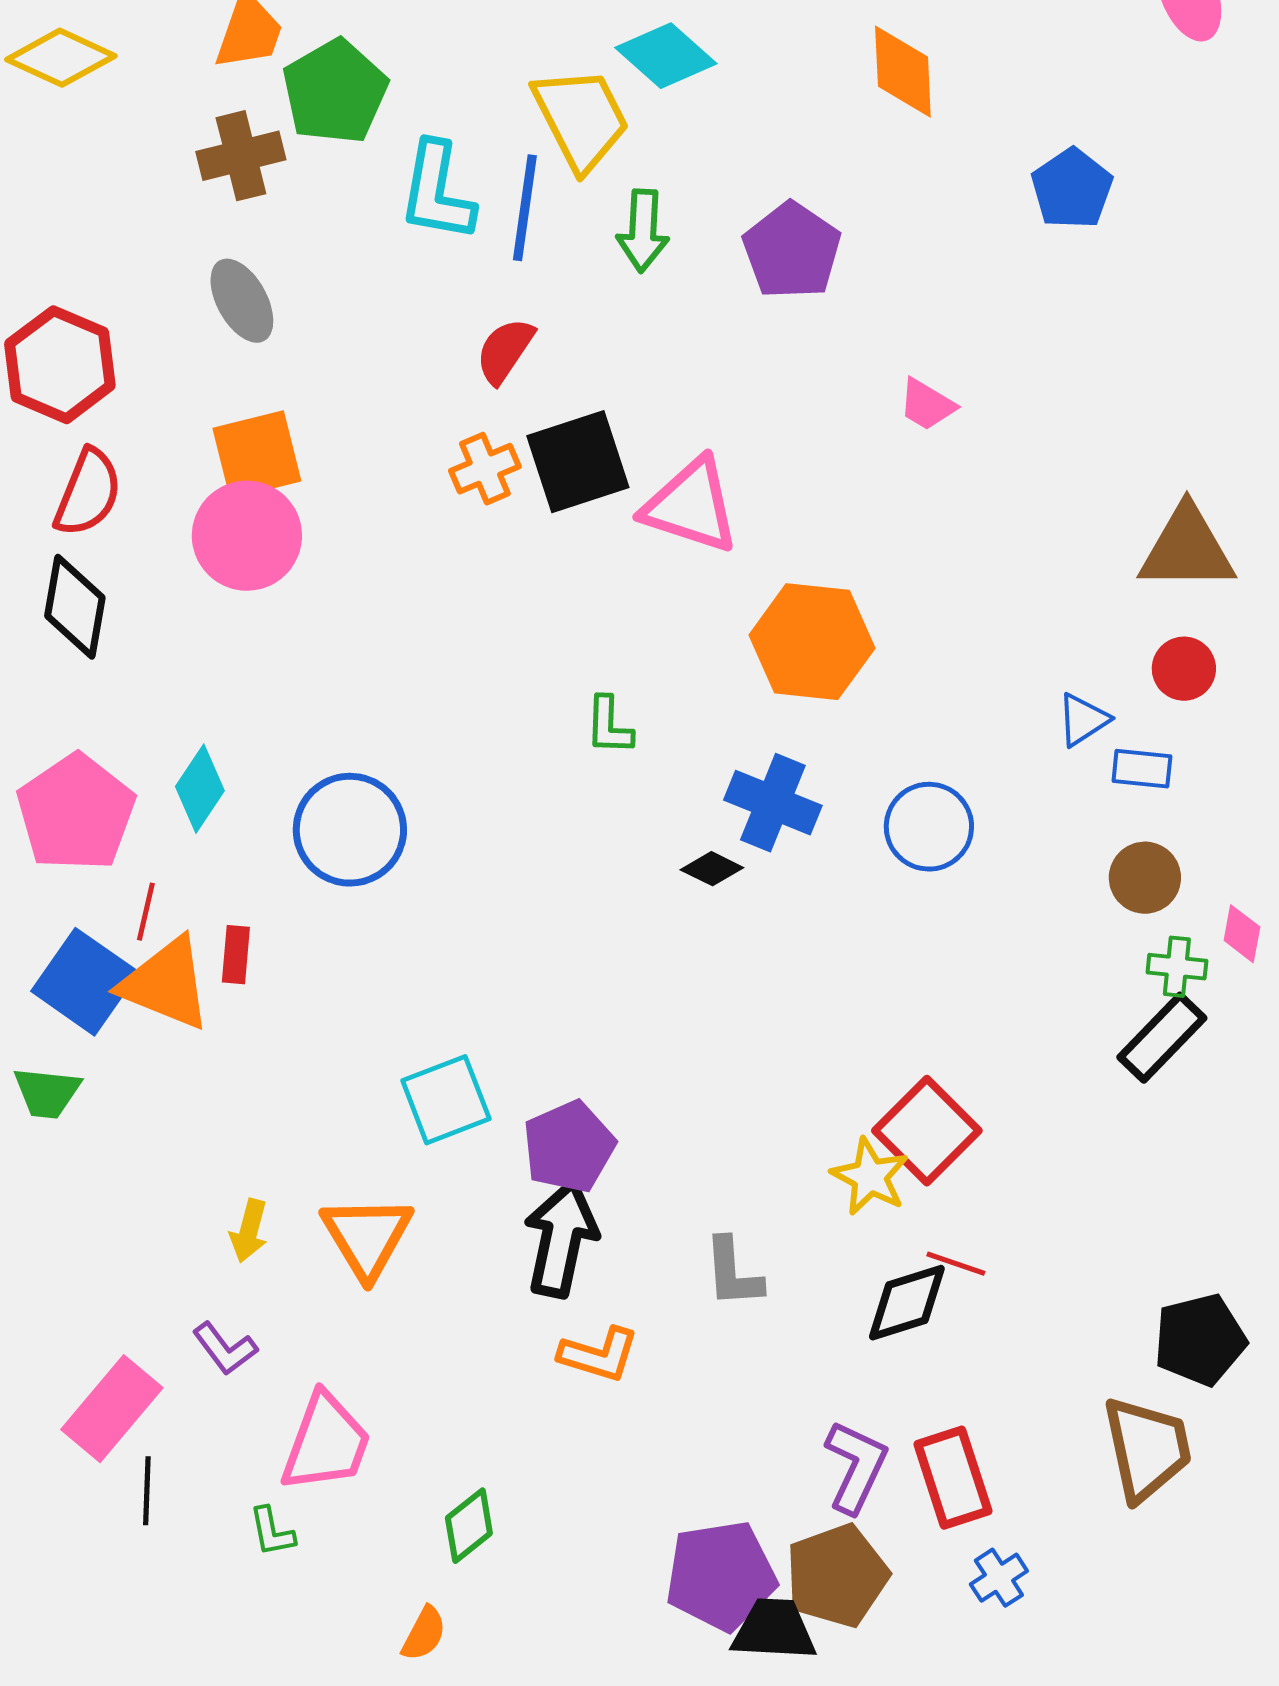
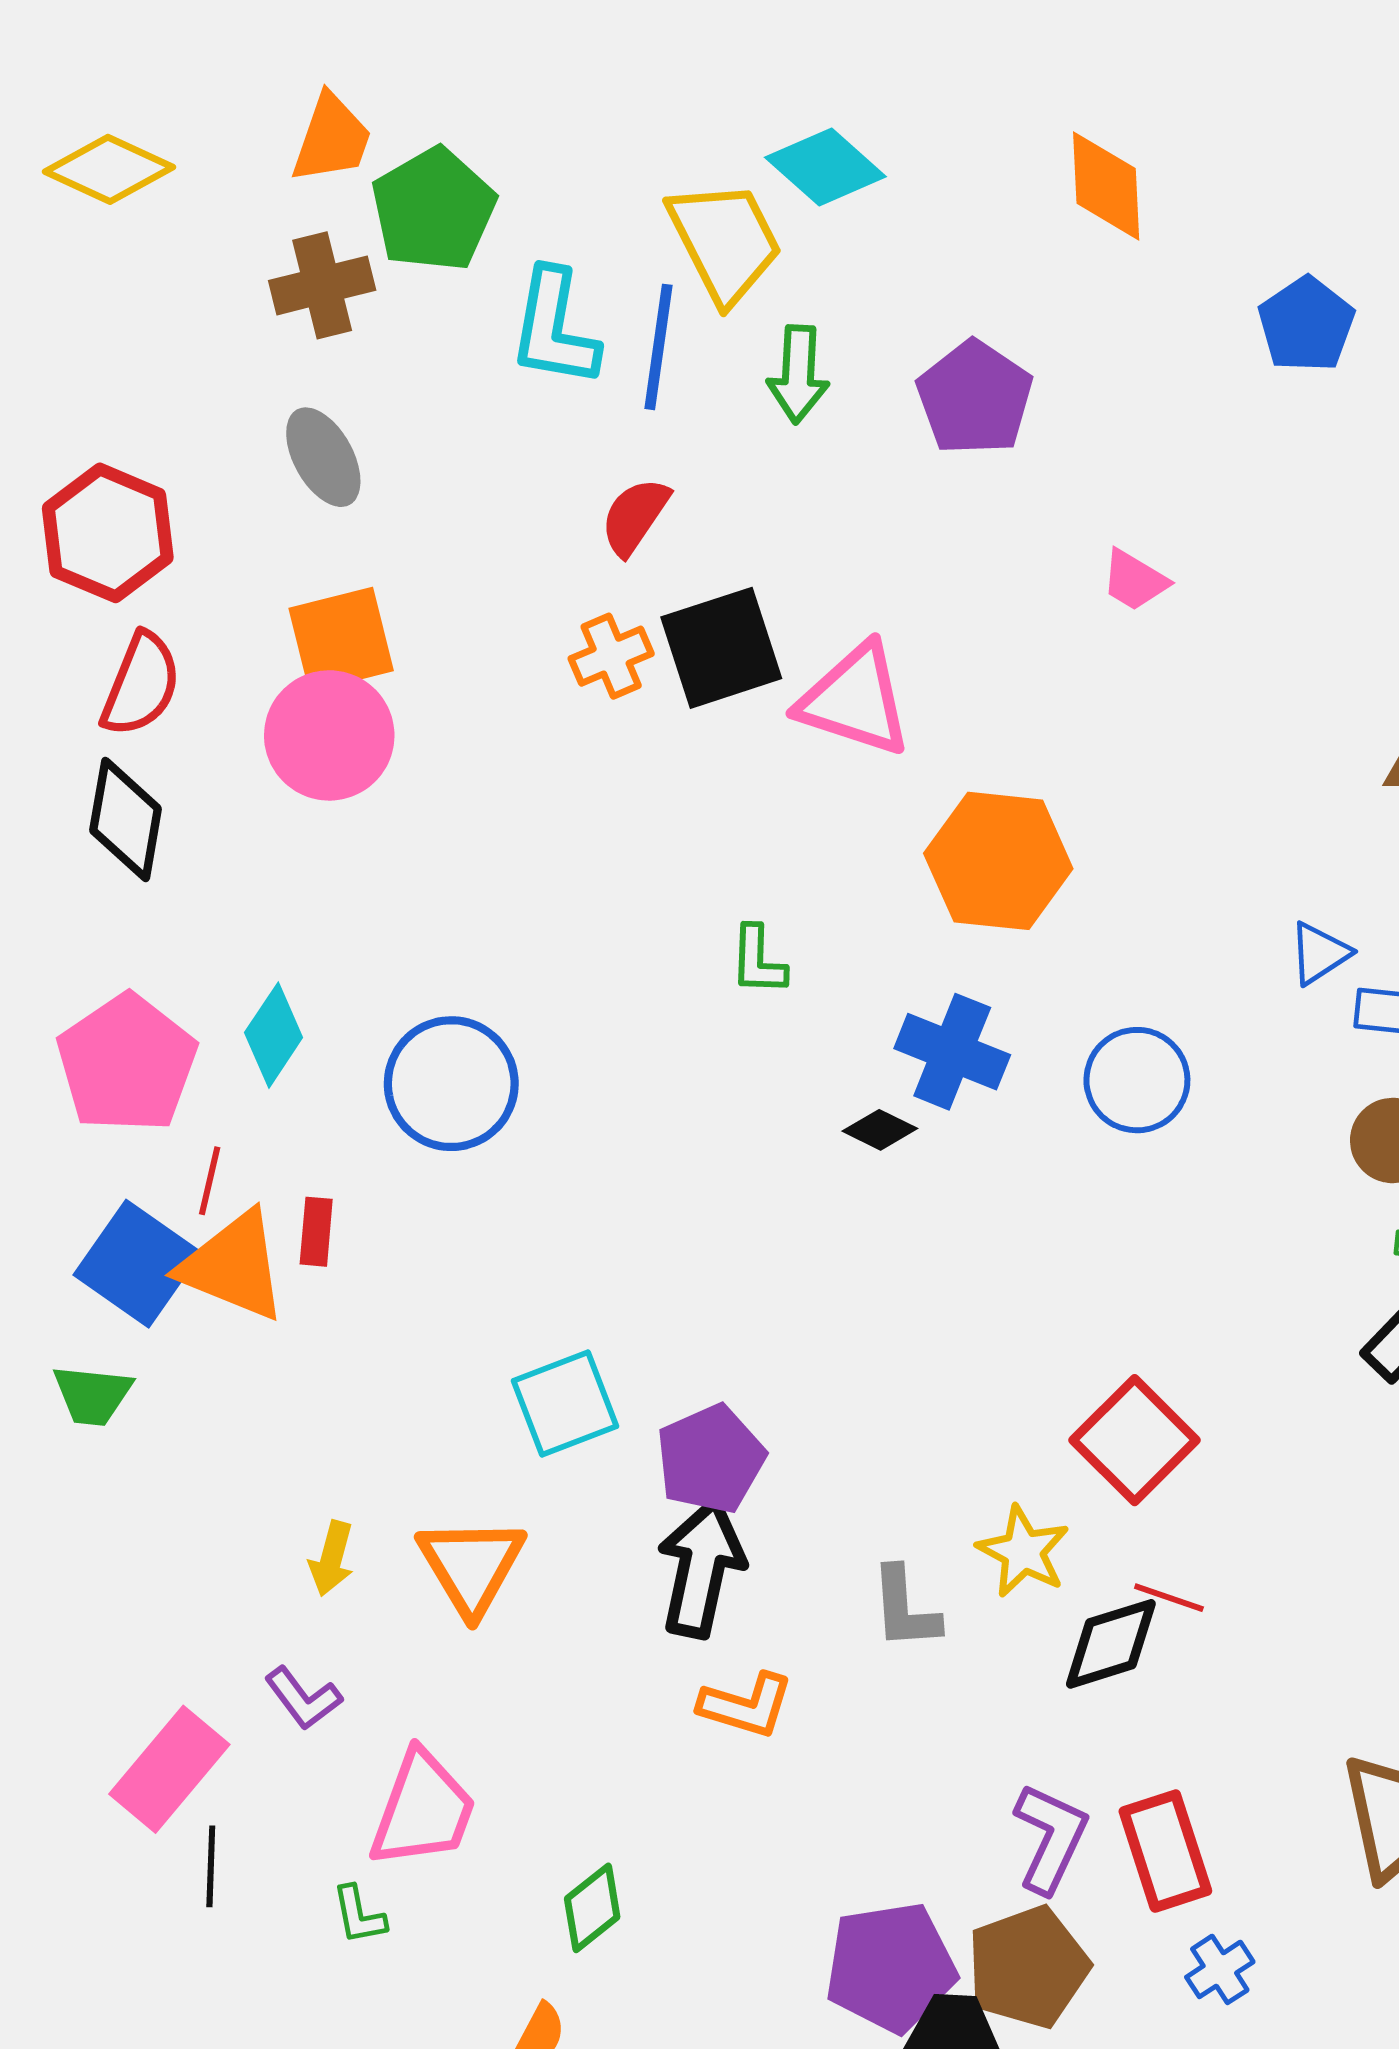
yellow star: (870, 1177) -> (1023, 1551), moved

